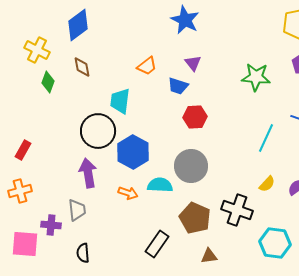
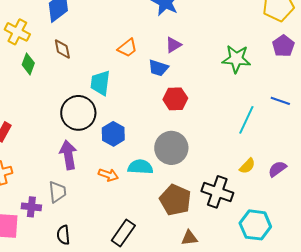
purple triangle: (193, 63) -> (173, 45), turned 36
blue hexagon: (133, 152) -> (113, 134), size x0.7
black rectangle: (157, 244) -> (123, 233), moved

